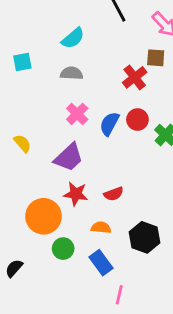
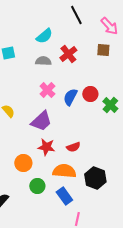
red cross: (135, 77) -> (68, 54), moved
orange circle: (43, 216) -> (23, 163), size x0.7
orange semicircle: (101, 228) -> (64, 171), size x1.6

